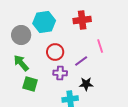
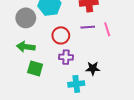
purple line: (81, 61) -> (88, 27), moved, turned 32
green arrow: (21, 63) -> (26, 47), turned -42

